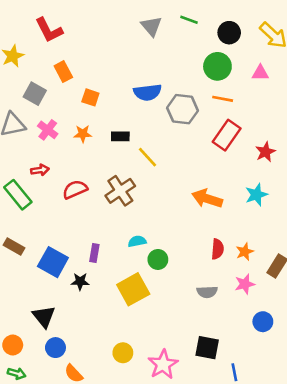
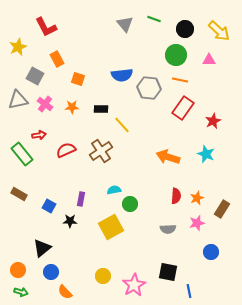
cyan star: (256, 195) -> (206, 154), turned -30
blue square: (53, 262) -> (49, 206), size x0.6
black triangle: (44, 316) -> (42, 248), turned 30

